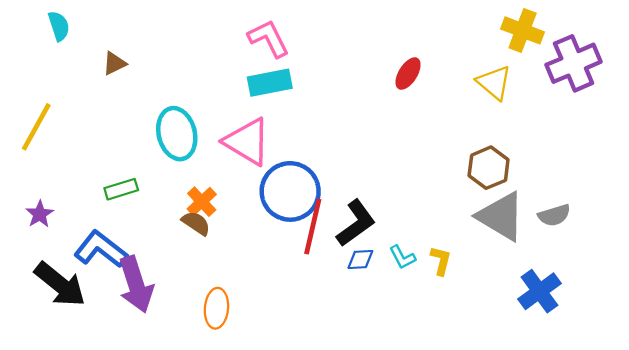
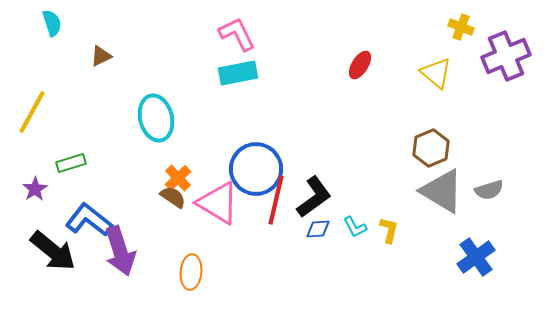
yellow cross: (523, 30) -> (461, 27), size x0.7
pink triangle: (247, 142) -> (218, 203), moved
green rectangle: (121, 189) -> (71, 163), moved

